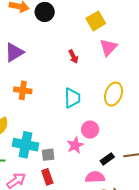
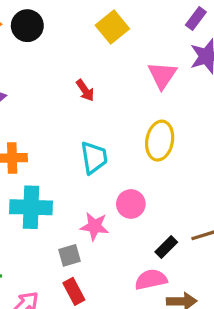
pink triangle: (108, 47) -> (162, 75), moved
cyan cross: (26, 145) -> (31, 207), moved
pink star: (75, 145) -> (95, 226), moved, turned -30

